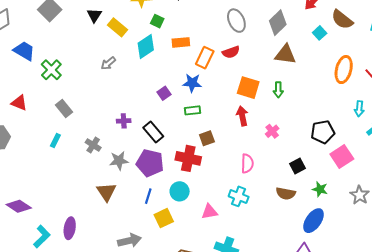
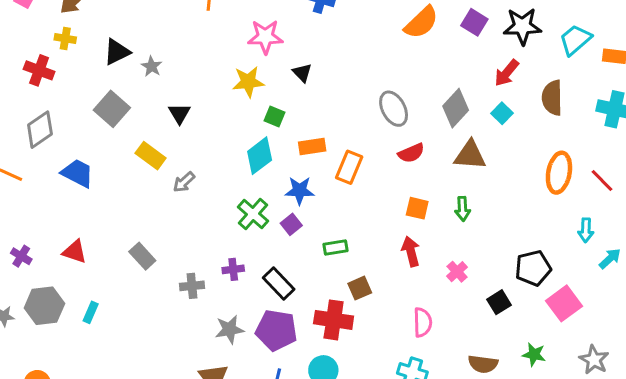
brown semicircle: (342, 20) -> (552, 98), turned 55
yellow rectangle: (118, 27) -> (151, 156), moved
cyan square: (320, 33) -> (502, 113), moved
red semicircle: (231, 52) -> (411, 153), moved
gray arrow: (108, 63) -> (184, 182), moved
green cross: (51, 70) -> (253, 214), moved
blue star: (192, 83) -> (300, 190), moved
orange square: (248, 88) -> (417, 208), size x0.7
cyan rectangle: (55, 140) -> (91, 312), moved
gray cross: (93, 145) -> (192, 286), moved, turned -35
black square: (298, 166) -> (499, 302), moved

